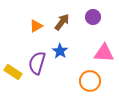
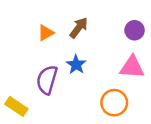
purple circle: (93, 17) -> (135, 30), moved
yellow rectangle: (13, 72) -> (16, 106), moved

